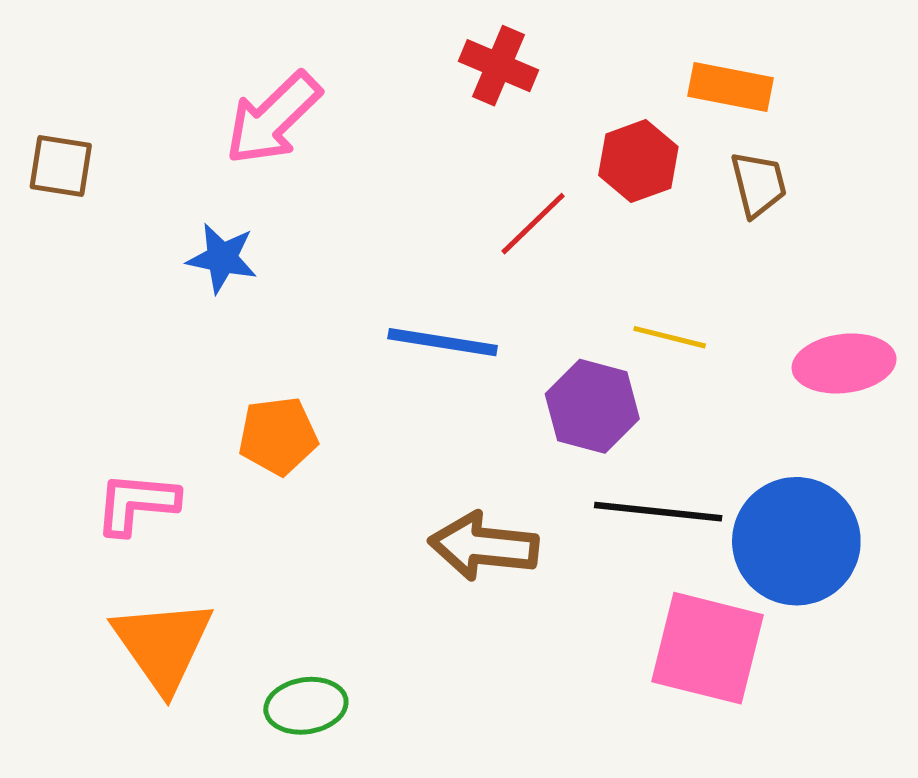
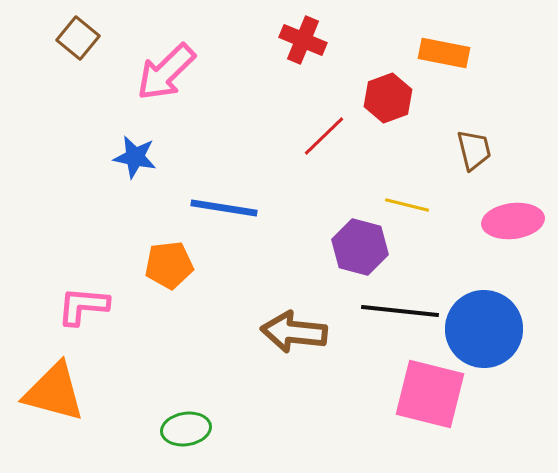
brown square: (61, 166) -> (78, 38), moved, turned 30
brown trapezoid: (758, 184) -> (474, 150), moved
blue line: (443, 342) -> (224, 208), moved
orange triangle: (163, 645) -> (54, 392), moved, turned -40

